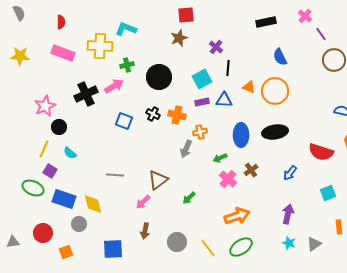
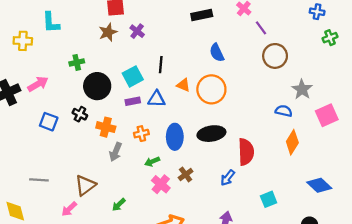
cyan L-shape: (126, 29) -> (51, 23), turned -115
yellow cross: (100, 46) -> (23, 41), size x0.7
purple cross: (216, 47) -> (137, 31), moved
green cross: (127, 65) -> (77, 62), moved
black circle: (159, 77) -> (97, 86), moved
orange cross: (177, 115) -> (106, 127), moved
orange cross: (200, 132) -> (141, 134), moved
red semicircle: (321, 152) -> (246, 152), moved, turned -110

